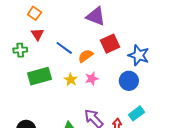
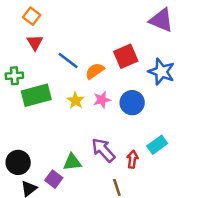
purple triangle: (96, 16) -> (161, 20), moved
green cross: (20, 50) -> (14, 76), moved
blue circle: (129, 81) -> (132, 103), moved

